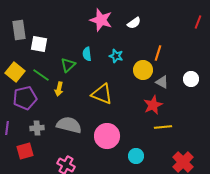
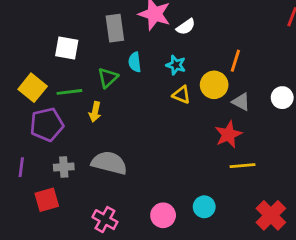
white semicircle: (134, 23) -> (186, 27), moved
gray rectangle: (19, 30) -> (115, 28), moved
green line: (41, 75) -> (69, 92), turned -42
yellow triangle: (102, 94) -> (182, 95), moved, size x0.6
pink circle: (107, 136) -> (163, 215), moved, size x0.7

